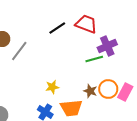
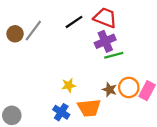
purple cross: (107, 46) -> (105, 41), moved
gray line: (19, 51) -> (33, 31), moved

